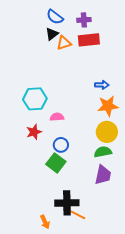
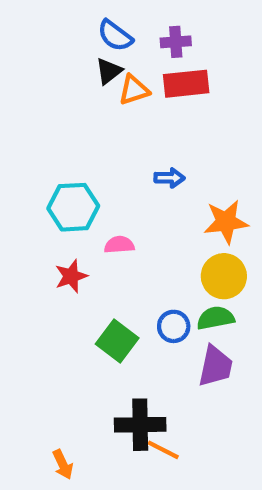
blue arrow: (102, 85) -> (169, 178), moved
blue circle: (61, 145) -> (174, 326), moved
orange arrow: (45, 222) -> (63, 464), moved

